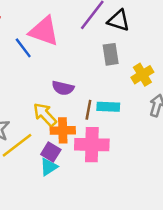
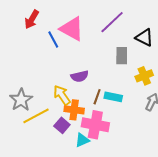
black triangle: (119, 20) -> (144, 38), moved
purple semicircle: (63, 88) -> (80, 76), turned -36
cyan triangle: (49, 167) -> (82, 140), moved

